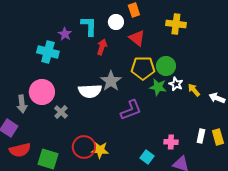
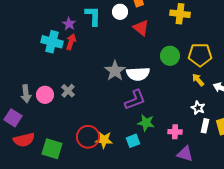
red arrow: (102, 47) -> (71, 42), moved
yellow pentagon: (143, 68) -> (200, 55), moved
white star: (176, 84) -> (198, 108), moved
green star: (158, 87) -> (146, 123), moved
white semicircle: (90, 91) -> (138, 74), moved
pink circle: (42, 92) -> (45, 95), moved, size x0.7
gray cross: (61, 112) -> (68, 91), moved
cyan square: (147, 157) -> (133, 141), moved, turned 32

